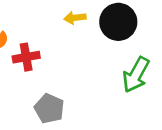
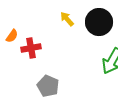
yellow arrow: (75, 18) -> (67, 19), turned 56

